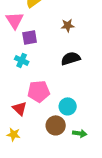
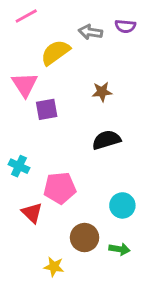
cyan cross: (22, 60) -> (19, 166), moved
cyan circle: (68, 106) -> (122, 205), moved
yellow star: (14, 134) -> (54, 267), moved

